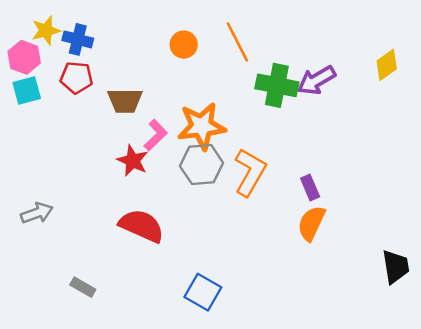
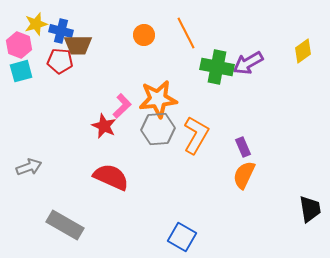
brown trapezoid: (125, 101) -> (78, 45), moved
gray rectangle: (83, 287) -> (65, 225), size x1.8
blue square: (203, 292) -> (182, 237), moved

